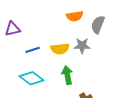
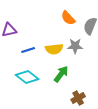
orange semicircle: (75, 16) -> (68, 18), turned 56
green arrow: (67, 75) -> (61, 74), turned 48

